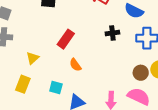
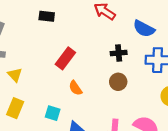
yellow triangle: (33, 58) -> (15, 75), moved, turned -32
brown circle: (141, 73) -> (118, 82), moved

